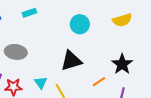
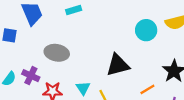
cyan circle: (80, 24) -> (146, 30), moved

